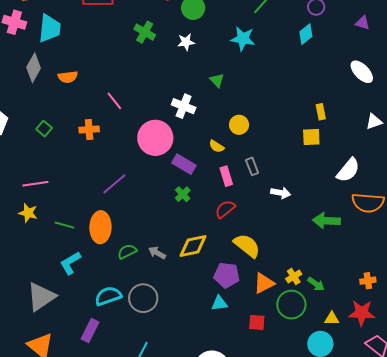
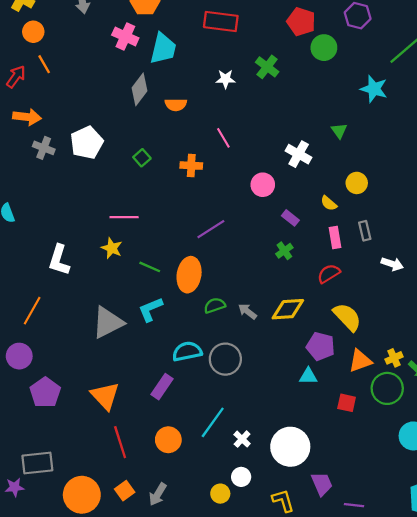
white star: (186, 42) -> (226, 79), moved
pink circle: (155, 138) -> (263, 185), size x0.6
purple rectangle: (184, 164) -> (290, 218), size x0.7
gray triangle: (41, 297) -> (108, 322), moved

